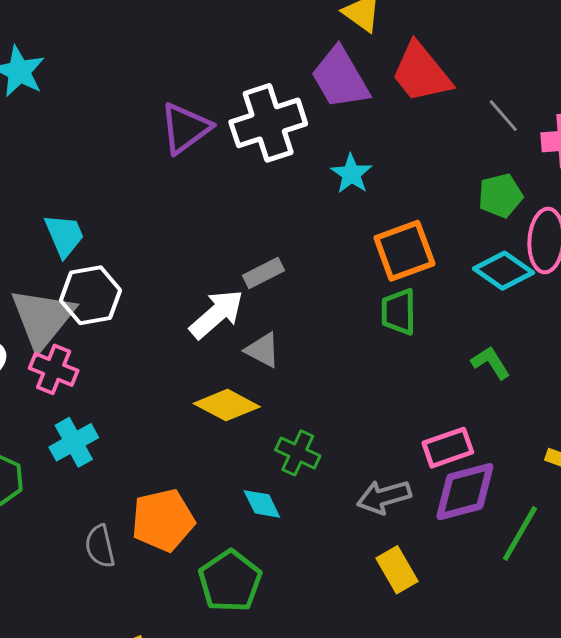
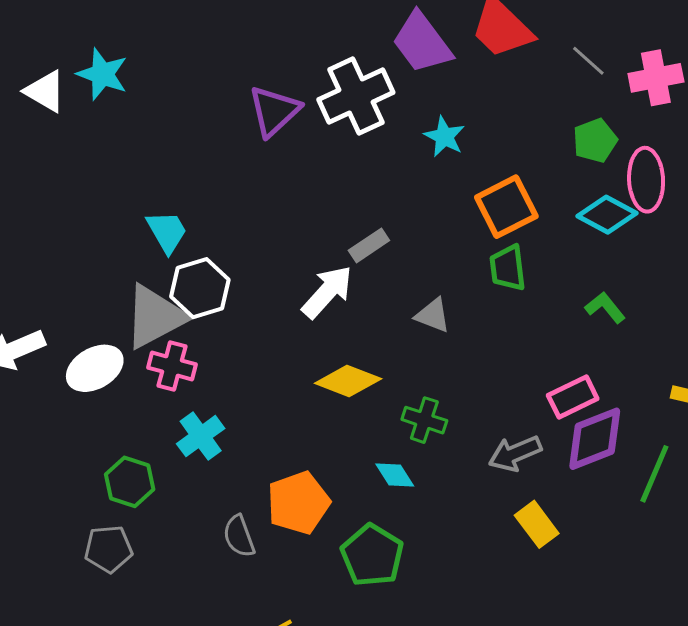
gray triangle: (43, 318) -> (155, 317), turned 30
gray triangle: (263, 350) -> (433, 315), moved

